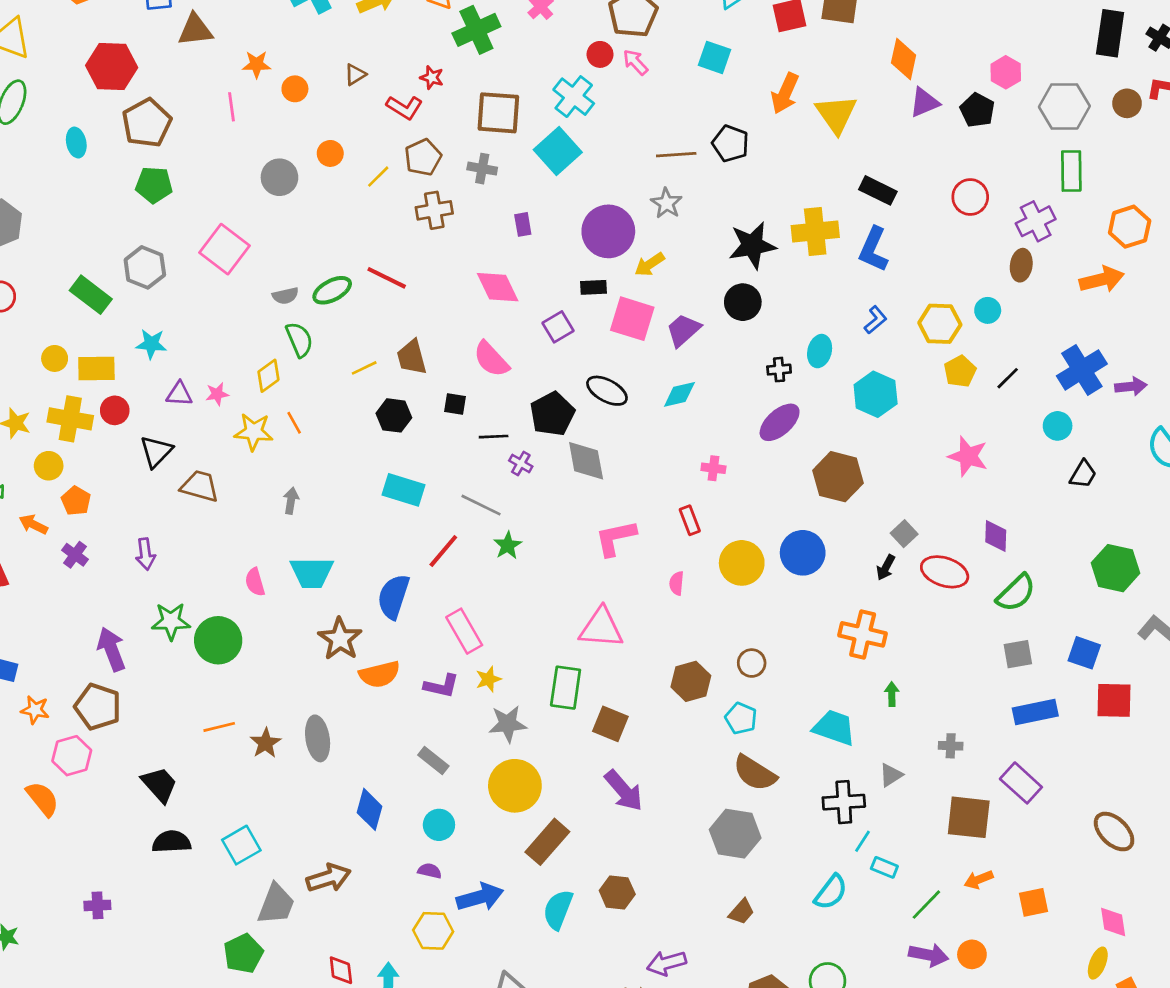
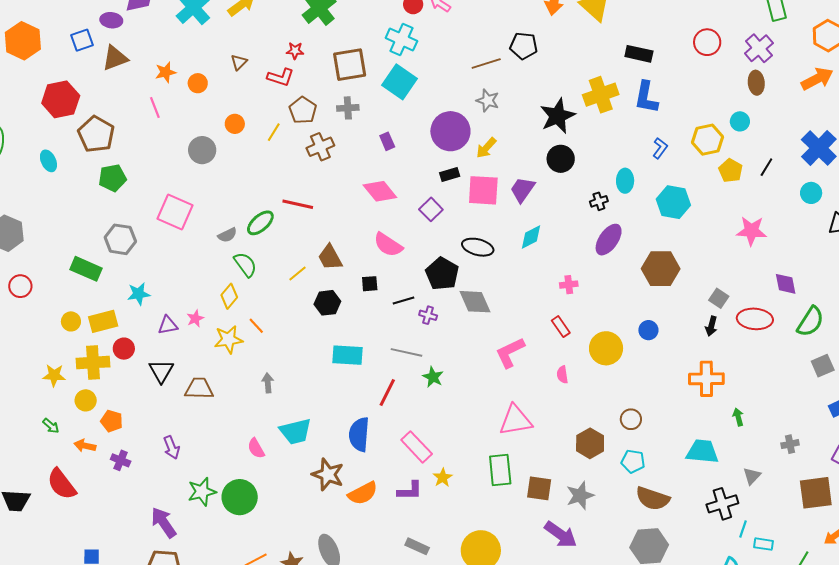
blue circle: (803, 553) -> (648, 330), size x0.6
gray star: (508, 724) -> (580, 495), moved

